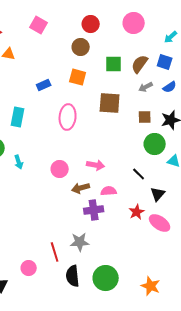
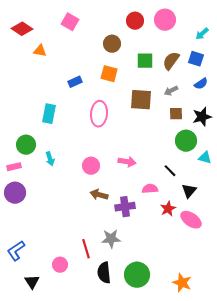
red circle: (91, 24) -> (135, 21), moved
gray arrow: (146, 87) -> (171, 91), moved
brown arrow: (81, 188) -> (99, 195), moved, turned 30
pink semicircle: (109, 191) -> (150, 189), moved

